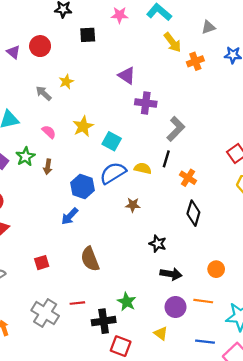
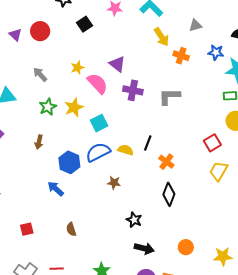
black square: (88, 35) -> (84, 24), turned -35
orange cross: (195, 61) -> (181, 56), turned 35
yellow star: (66, 82) -> (77, 68), moved
gray L-shape: (176, 129) -> (169, 96), moved, turned -140
pink semicircle: (49, 132) -> (97, 83), moved, size x1.6
cyan square: (112, 141) -> (99, 123), turned 30
green star: (25, 157) -> (48, 107), moved
blue arrow: (70, 216) -> (56, 189), turned 84
brown semicircle: (90, 259) -> (71, 229), size x0.6

